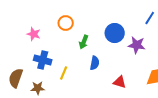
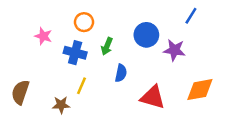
blue cross: (43, 60) -> (75, 53), moved
red triangle: (120, 82) -> (153, 97), size x1.5
brown star: (38, 88) -> (61, 105), moved

